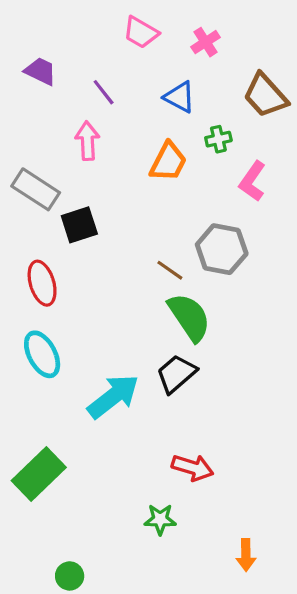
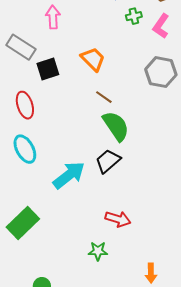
orange trapezoid: (168, 162) -> (93, 59), moved, turned -72
pink L-shape: (252, 181) -> (161, 26), moved
gray hexagon: (222, 249) -> (161, 72), moved

